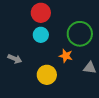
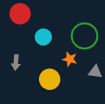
red circle: (41, 13) -> (20, 14), moved
gray arrow: (15, 59) -> (16, 62), turned 72

